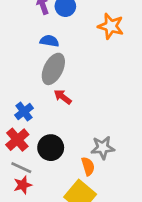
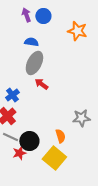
black circle: (51, 148) -> (29, 141), moved
gray star: (103, 148) -> (81, 118), moved
red star: (23, 185) -> (19, 153), moved

